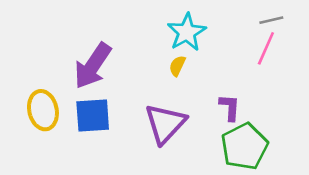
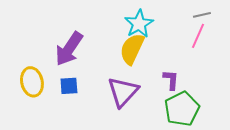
yellow semicircle: (177, 66) -> (132, 49), size x2.0
blue square: (93, 116) -> (69, 86), size x0.7

